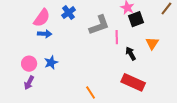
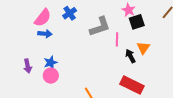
orange triangle: (152, 43) -> (143, 48), moved
pink circle: (29, 64) -> (51, 76), moved
purple arrow: (29, 83) -> (28, 66), moved, turned -40

